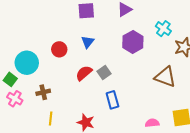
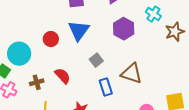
blue triangle: (88, 42) -> (79, 30), size x1.6
red semicircle: (84, 73) -> (63, 76), moved, turned 90
brown triangle: (165, 77) -> (132, 73), moved

